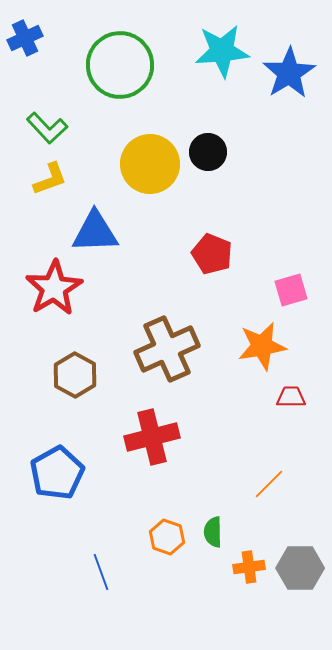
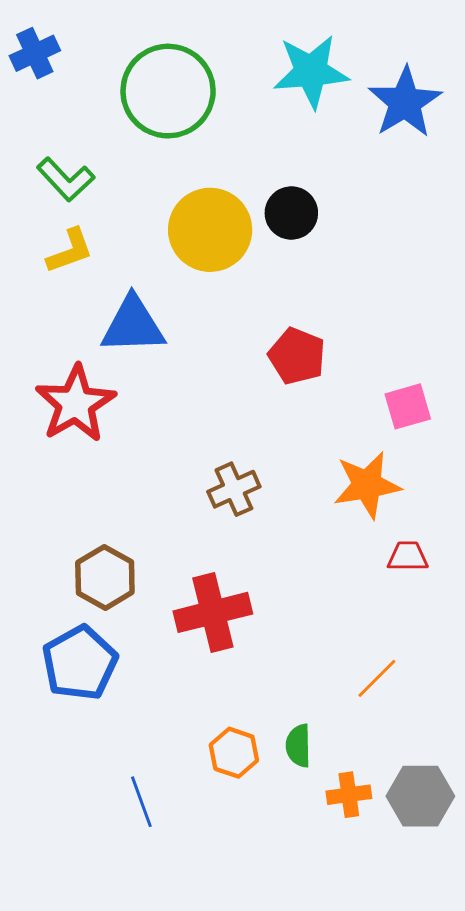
brown cross: (167, 349) -> (234, 489), size x0.6
brown hexagon: (75, 375) -> (105, 577), moved

